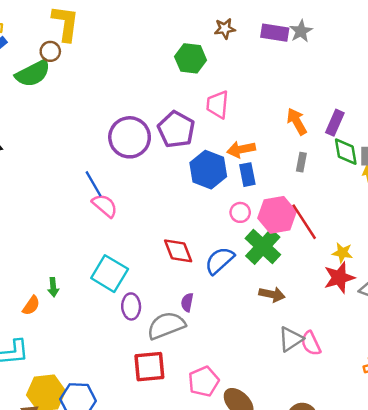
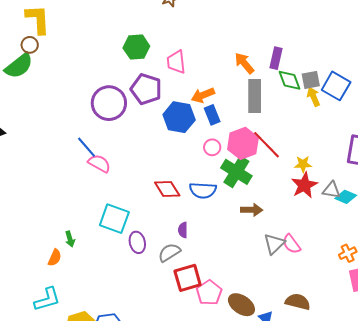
green hexagon: (191, 58) -> (136, 47), moved
gray rectangle: (301, 162) -> (255, 96), size x2.0
blue semicircle: (220, 261) -> (203, 190), turned -124
gray semicircle: (166, 325) -> (169, 252), size x0.7
red square: (149, 367) -> (188, 278), moved

